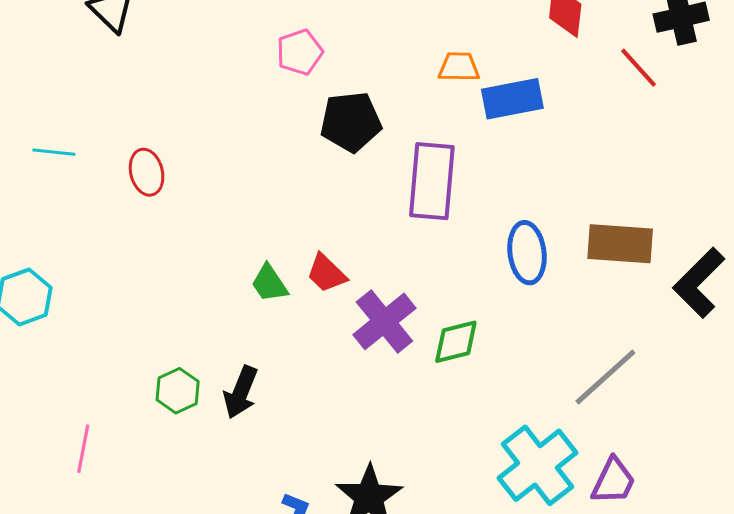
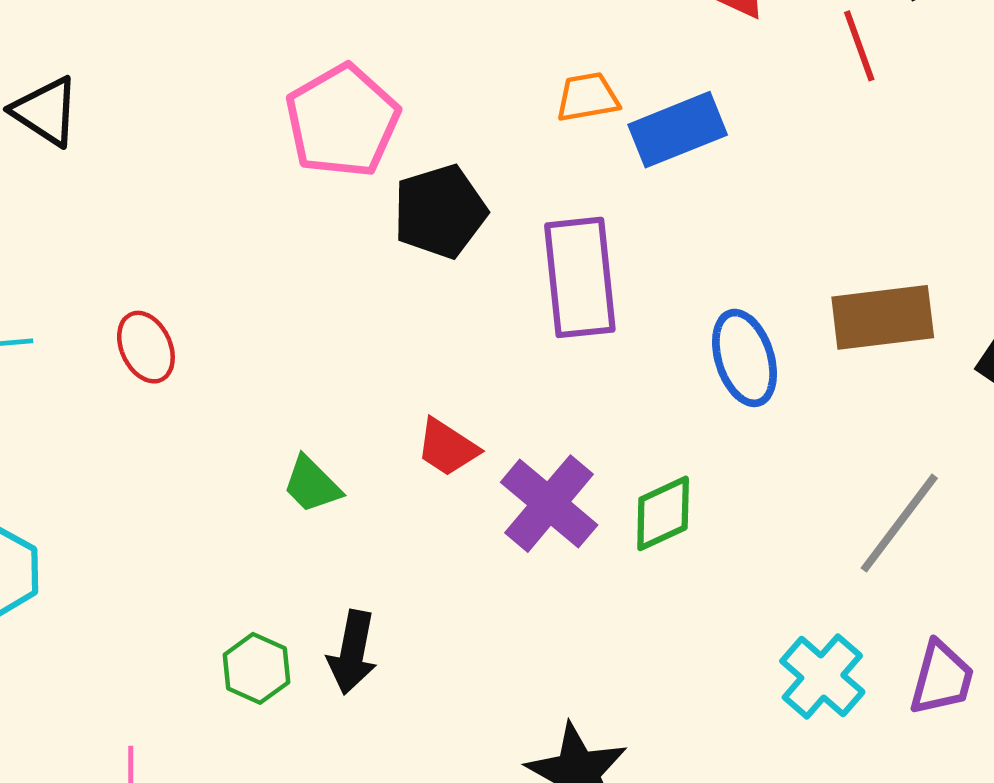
pink pentagon: (300, 52) -> (342, 121), size x1.6
red line: (639, 68) -> (859, 46), turned 33
green trapezoid: (269, 283) -> (312, 485), moved
cyan cross: (537, 465) -> (822, 676), size x0.7

